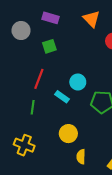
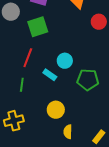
green square: (49, 46) -> (38, 27), size x1.5
yellow cross: (24, 145) -> (14, 121), turned -36

